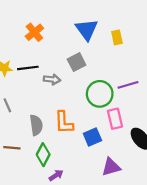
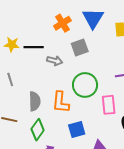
orange cross: (34, 32) -> (62, 23), moved
green circle: (100, 94) -> (85, 85), moved
blue square: (92, 137) -> (77, 130), moved

